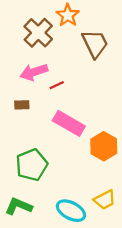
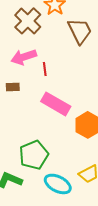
red line: (57, 85) -> (45, 69), turned -72
green pentagon: (32, 165) -> (34, 155), moved

